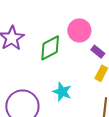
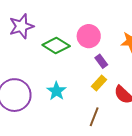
green diamond: (50, 48) -> (56, 46), turned 44

